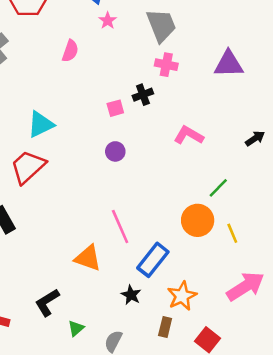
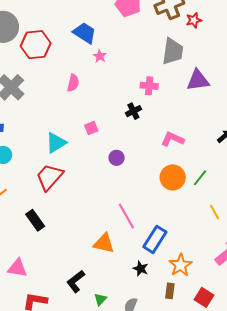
gray trapezoid: (161, 25) -> (173, 51), moved, turned 36
pink square: (115, 108) -> (91, 128), moved
orange circle: (198, 220) -> (173, 177), moved

